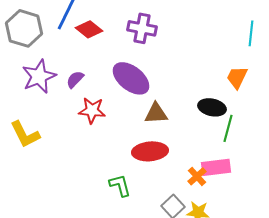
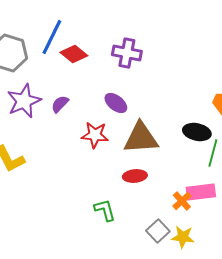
purple ellipse: (131, 78) -> (116, 103), size x0.6
red star: (92, 110) -> (95, 135), moved
brown triangle: (156, 113) -> (141, 138), size x1.5
red ellipse: (150, 151) -> (135, 176), size x0.7

